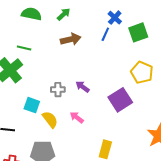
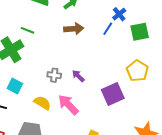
cyan square: (32, 105) -> (15, 86), moved
pink arrow: (77, 117) -> (68, 105), size x1.6
yellow semicircle: (50, 119) -> (42, 103), turned -30

